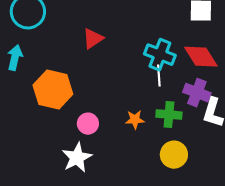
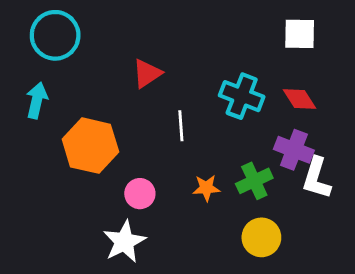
red diamond: (201, 57) -> (300, 99), size x0.7
white line: (159, 76) -> (181, 126), moved
green cross: (169, 115) -> (254, 181), turned -30

